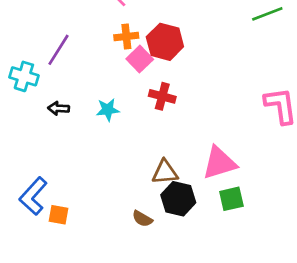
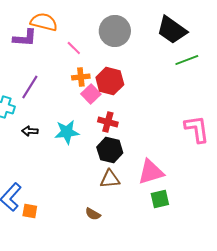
cyan star: (108, 110) -> (67, 132), size x1.4
black hexagon: (178, 199) -> (110, 150), moved

